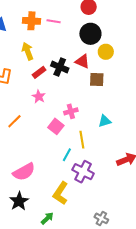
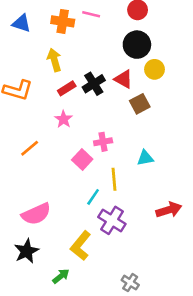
pink line: (54, 21) -> (91, 14), moved
black cross: (60, 67) -> (94, 84), turned 30
brown square: (97, 79) -> (140, 104), turned -35

